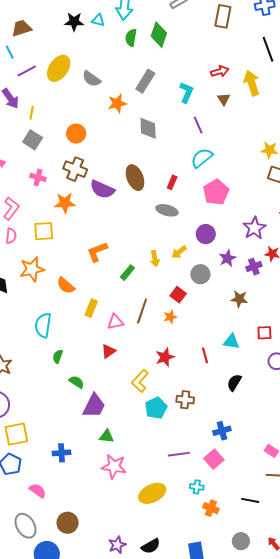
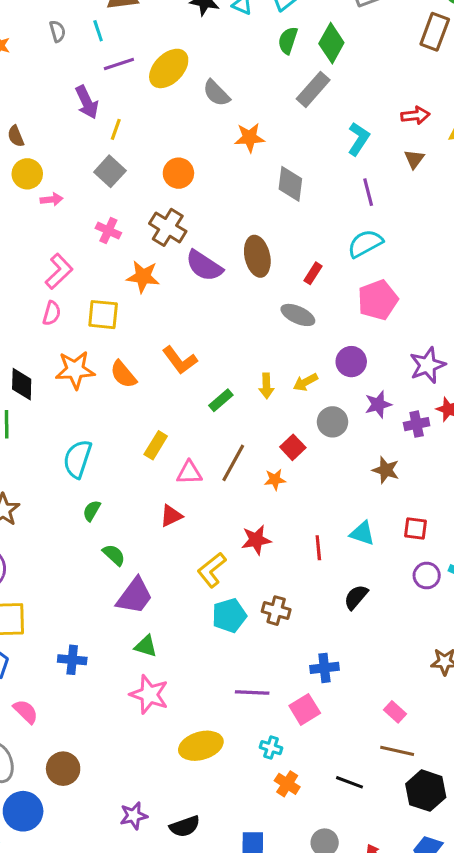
gray rectangle: (145, 81) -> (313, 89), moved
orange L-shape: (97, 252) -> (180, 360), turned -115
orange semicircle: (66, 286) -> (123, 374), moved

